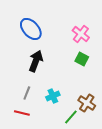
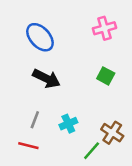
pink cross: (81, 34) -> (104, 28), moved, turned 36
black arrow: (36, 61) -> (46, 78), turned 95

